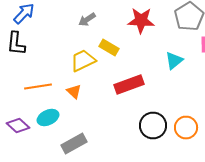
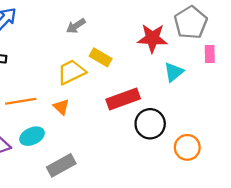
red star: (141, 20) -> (152, 38), moved
black circle: (153, 126) -> (150, 124), moved

